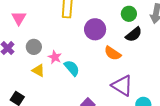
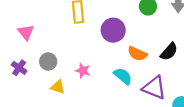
black semicircle: (134, 34) -> (169, 52), moved
pink star: (55, 57) -> (83, 71), moved
cyan semicircle: (72, 68) -> (123, 76), moved

